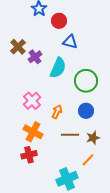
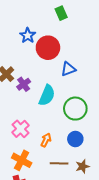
red circle: (59, 21) -> (48, 48), size x1.5
blue triangle: (70, 42) -> (68, 69), moved, turned -35

